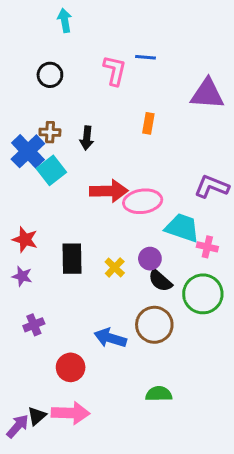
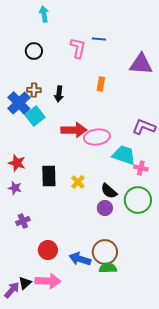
purple circle: (150, 259) -> (105, 208), moved
brown circle: (154, 325) -> (105, 252), moved
blue arrow: (110, 338) -> (80, 259), moved

